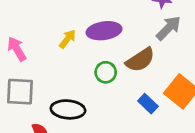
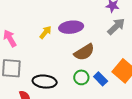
brown semicircle: (140, 60) -> (84, 52), moved
green circle: (106, 72) -> (81, 77), moved

